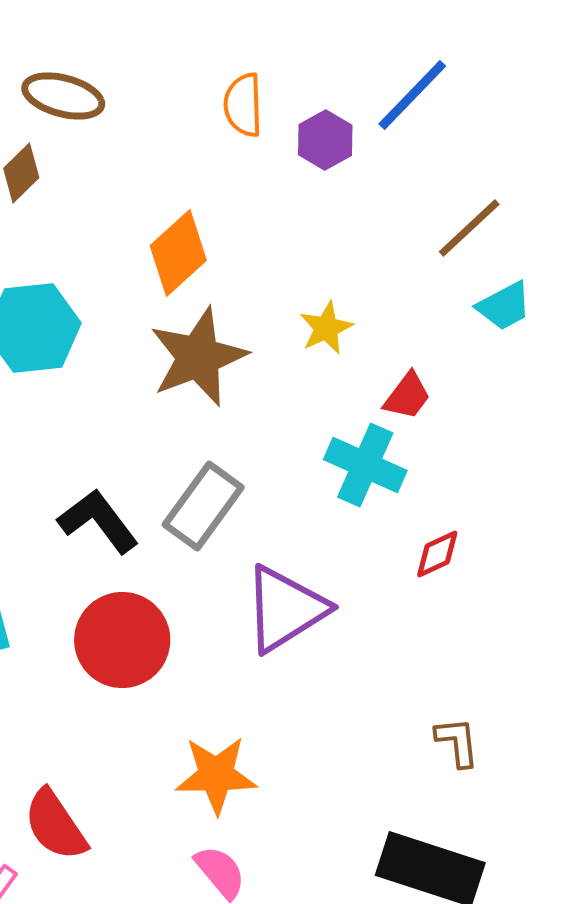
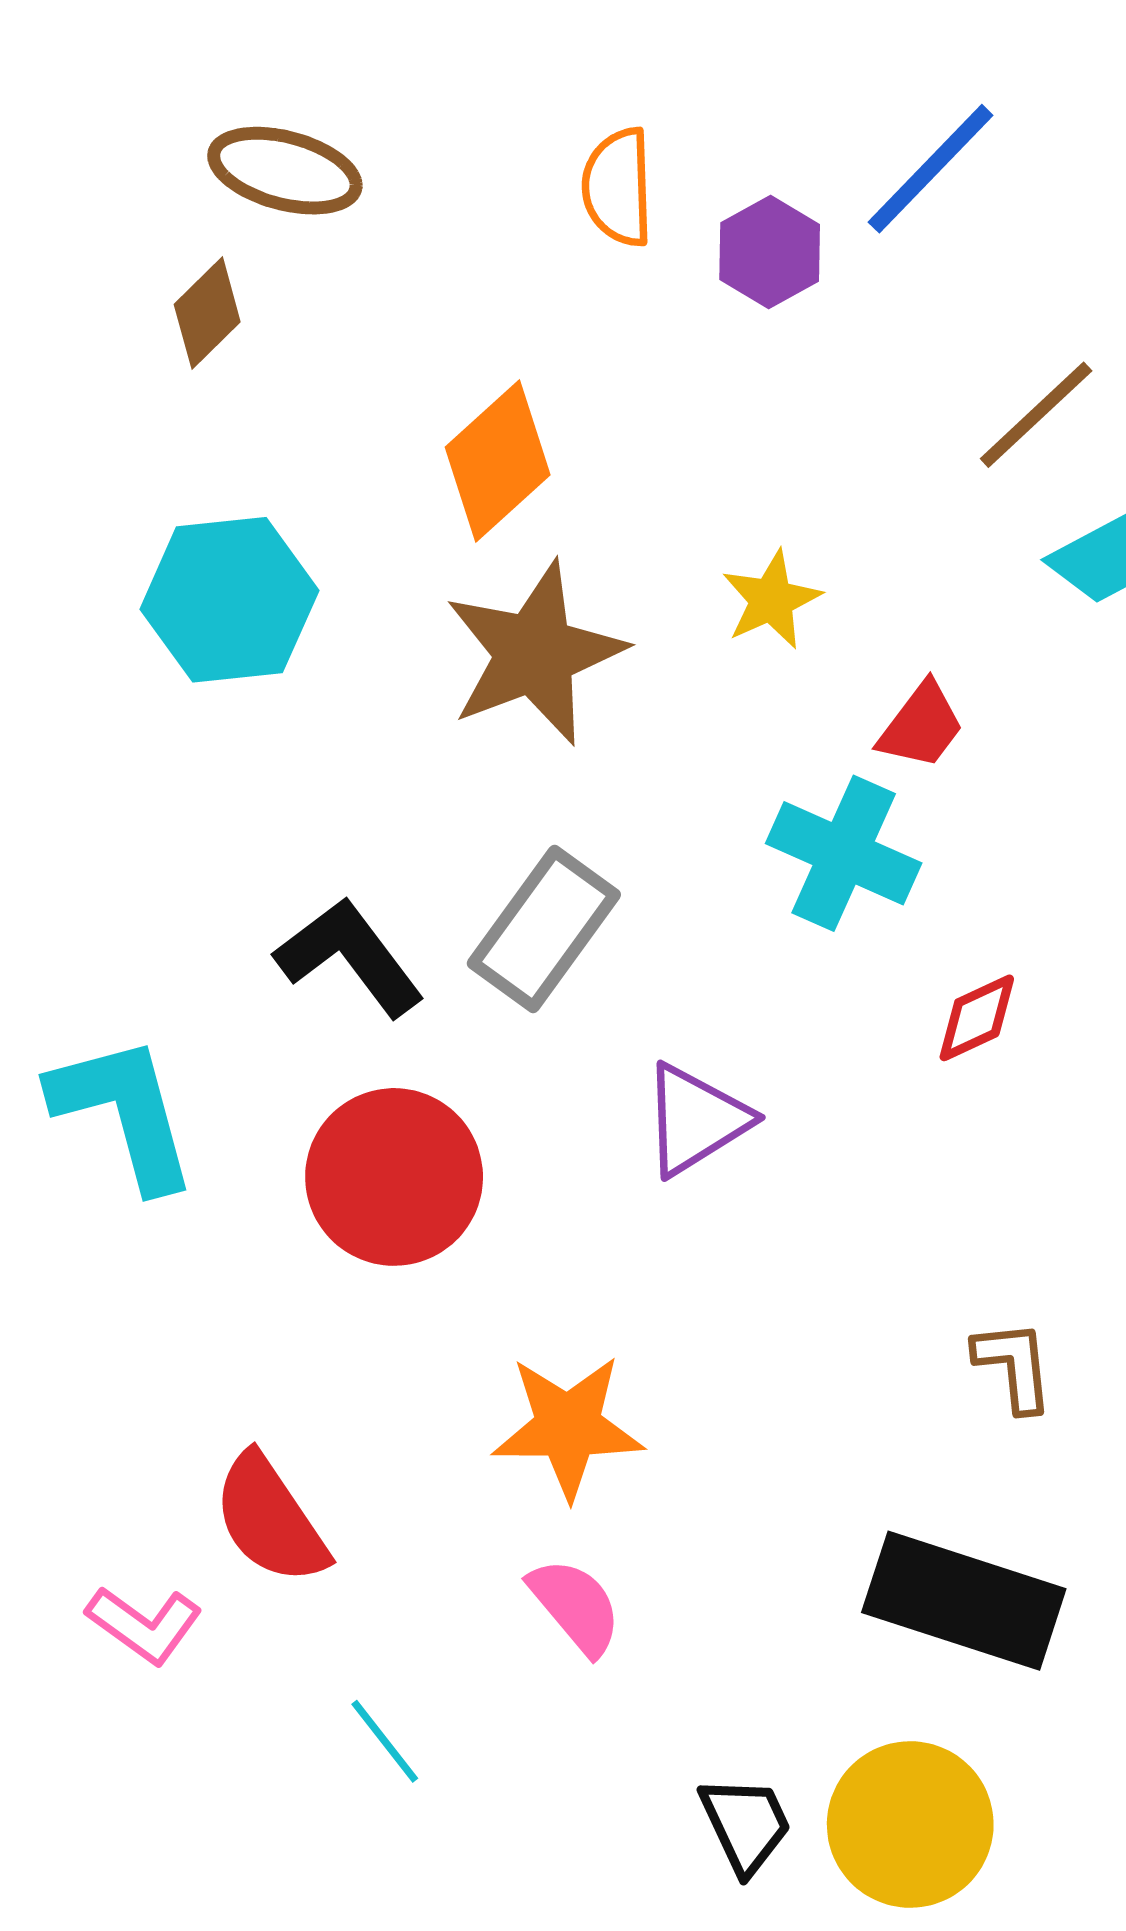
purple triangle: (285, 609) -> (696, 1120), size x0.7

